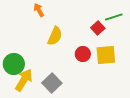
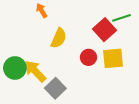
red square: (98, 28) -> (104, 30), size x1.5
yellow arrow: (24, 80) -> (35, 71), moved, turned -75

